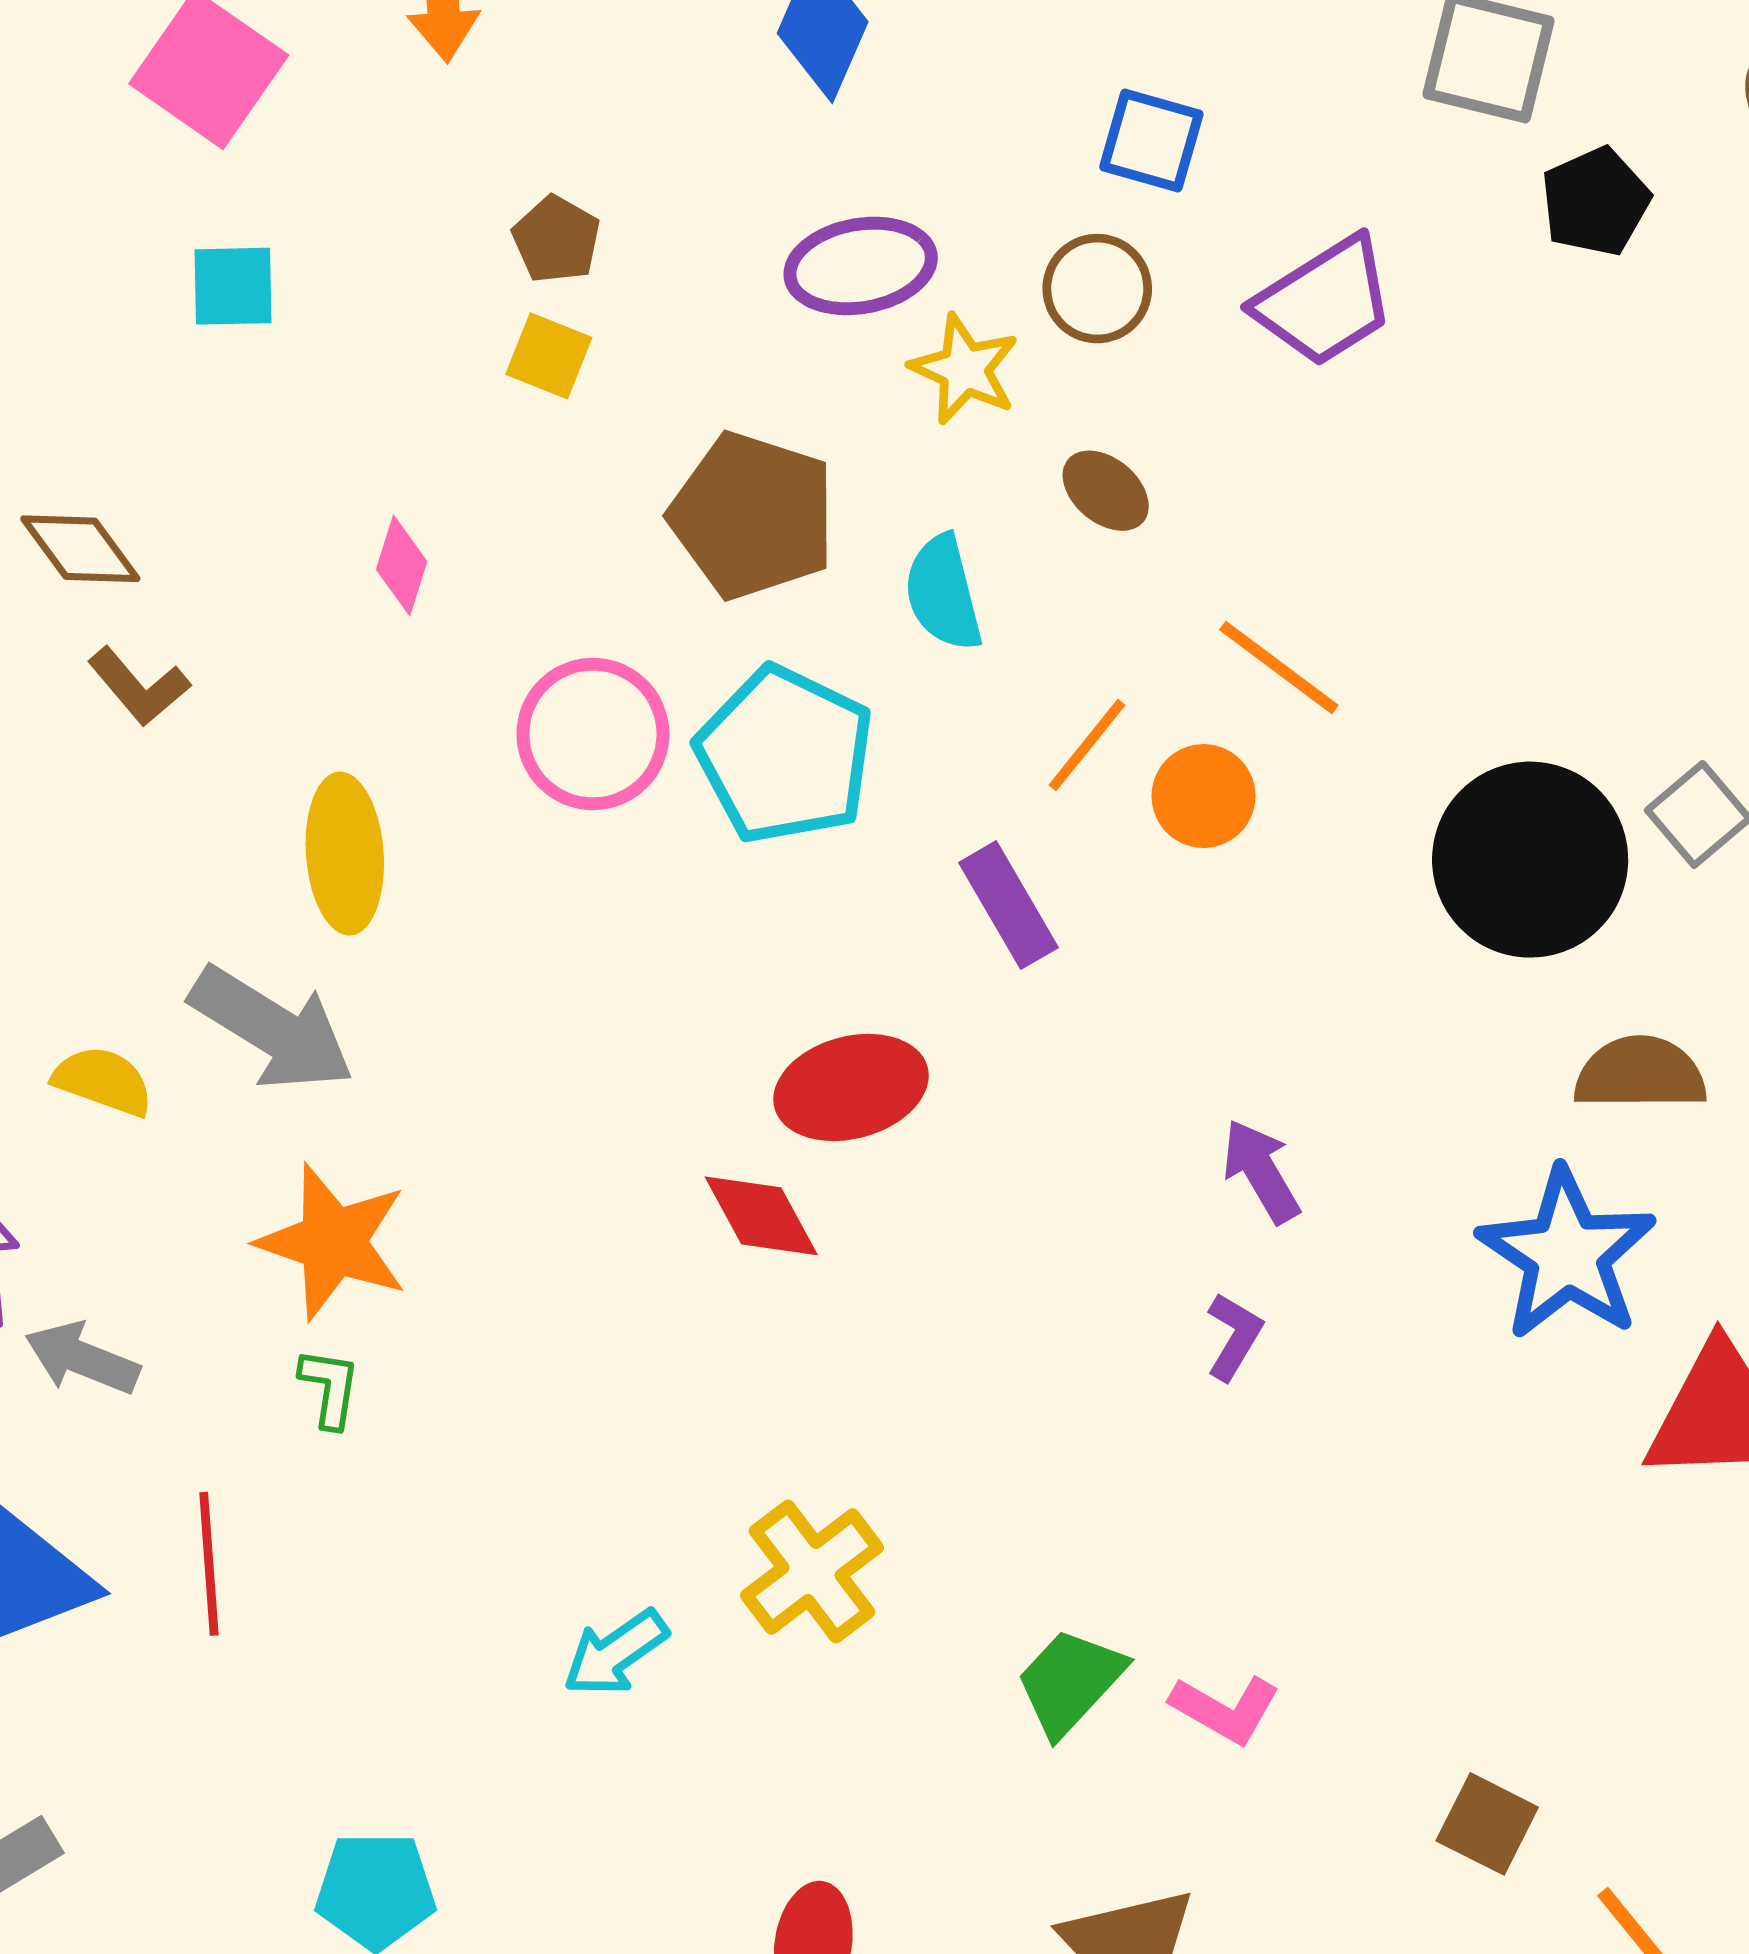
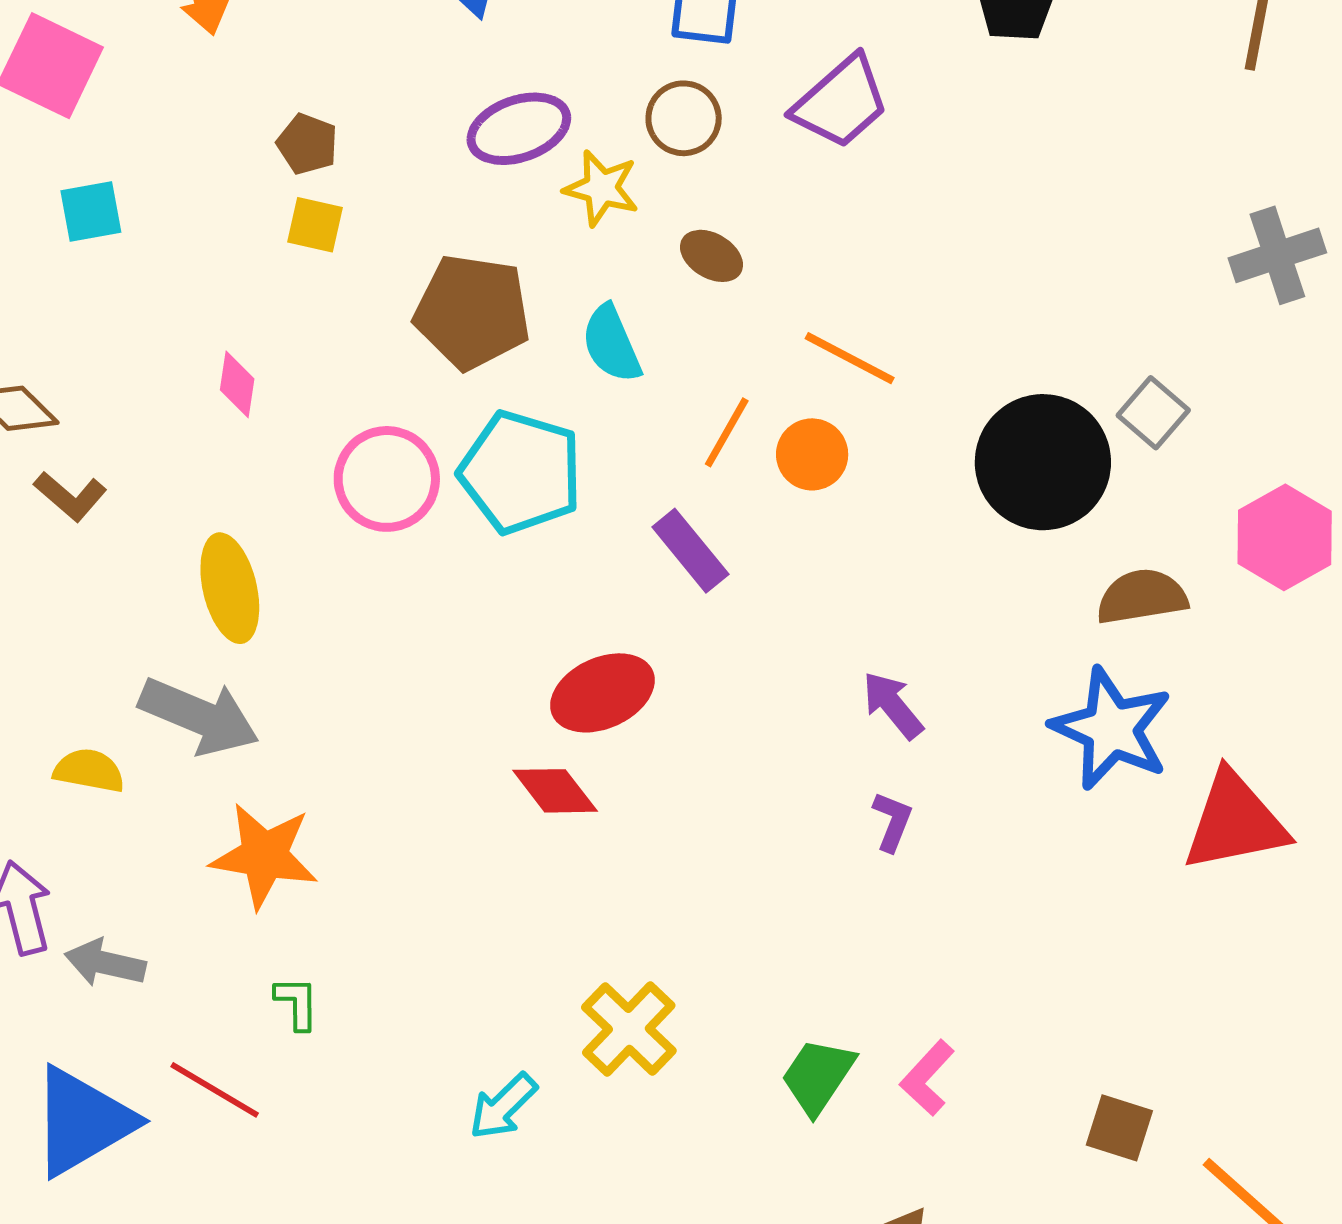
green L-shape: (330, 1388) -> (297, 1003), moved
red line: (209, 1564) -> (215, 1090), turned -46
pink L-shape: (1225, 1709) -> (927, 1078), turned 112

